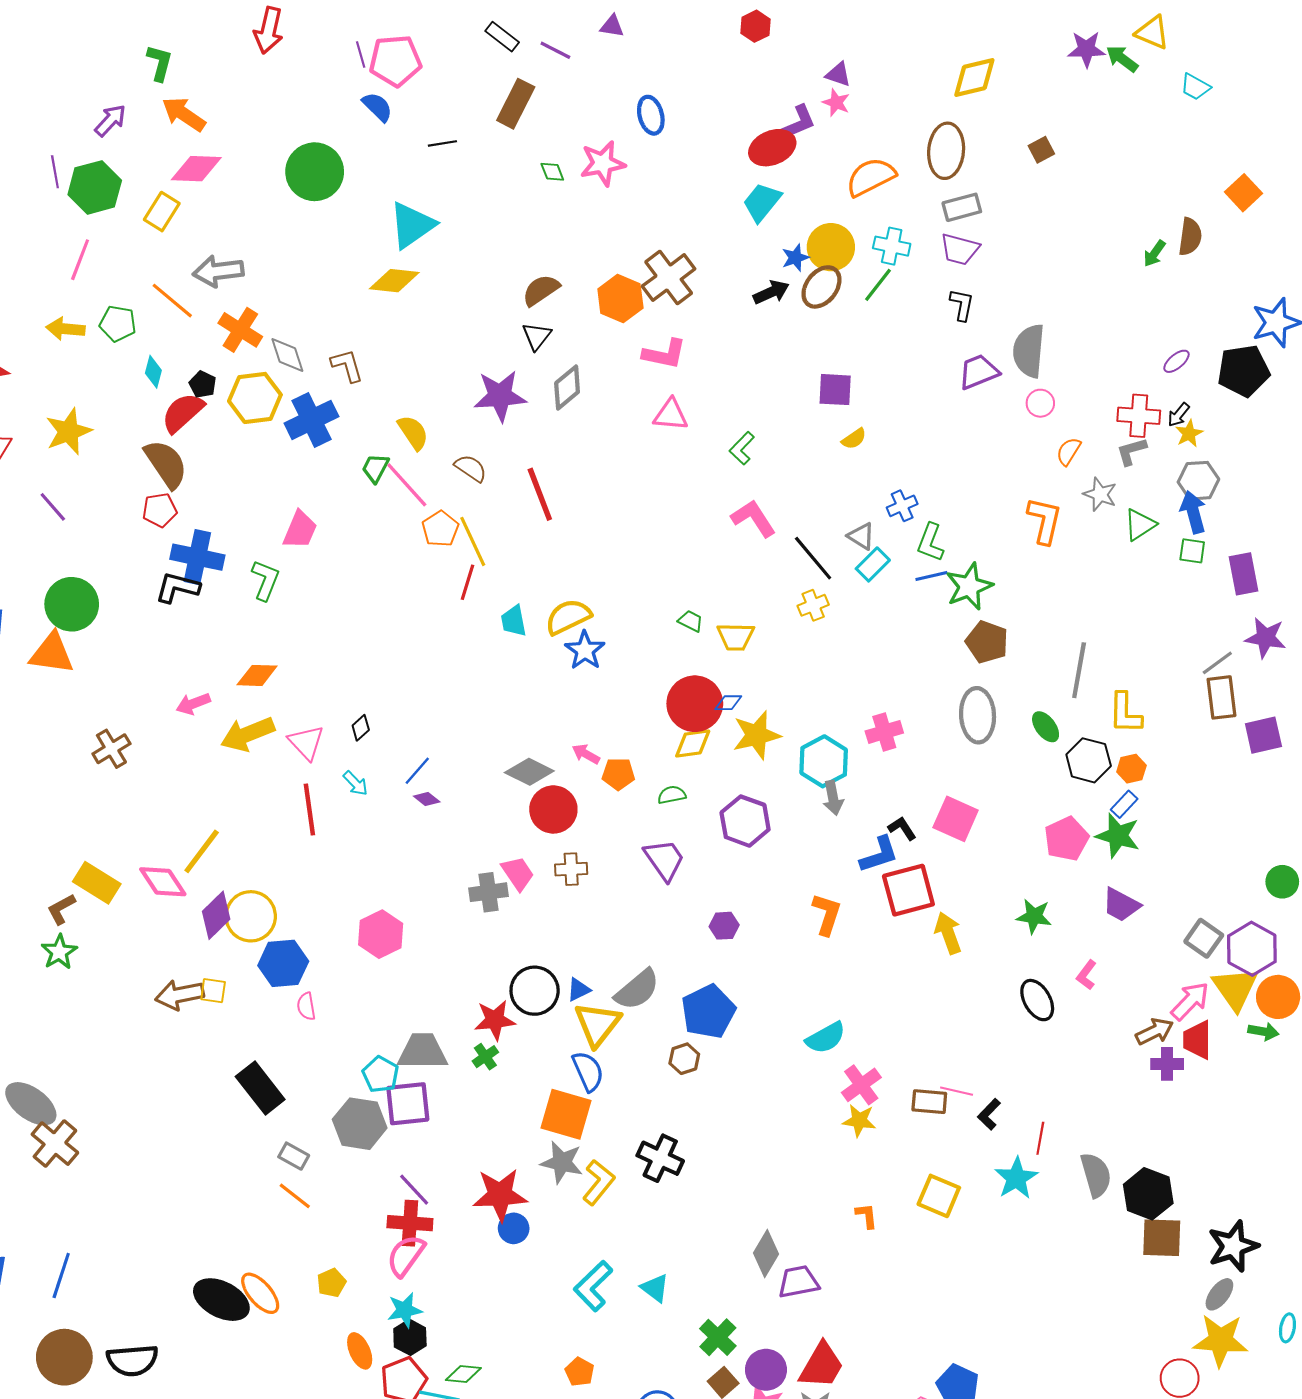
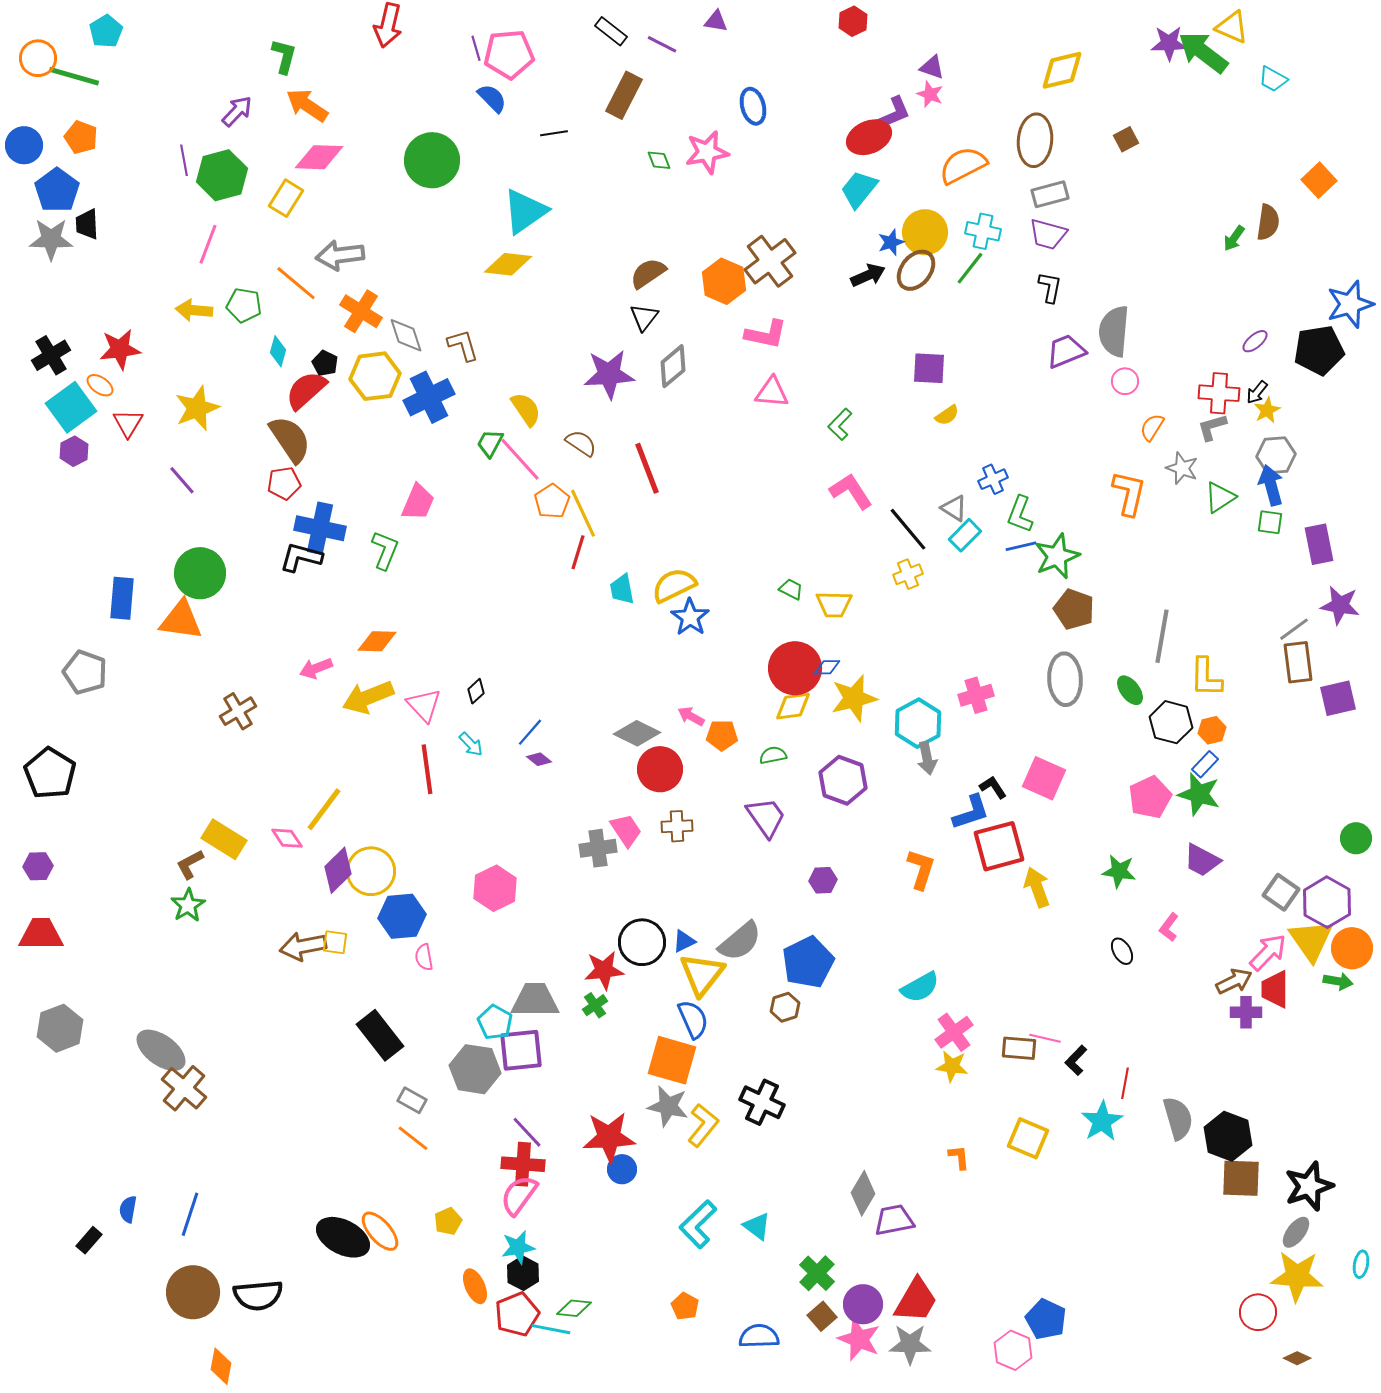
green arrow: (1122, 59) -> (1203, 52), size x1.6
pink diamond: (163, 882) -> (287, 838), size x0.7
black ellipse: (1037, 1000) -> (1122, 951), size x0.7

